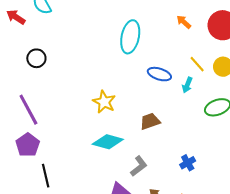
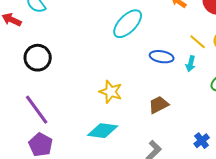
cyan ellipse: (130, 37) -> (128, 24), turned 40
black circle: (36, 58) -> (38, 58), size x1.4
cyan diamond: (108, 142) -> (103, 131), moved

